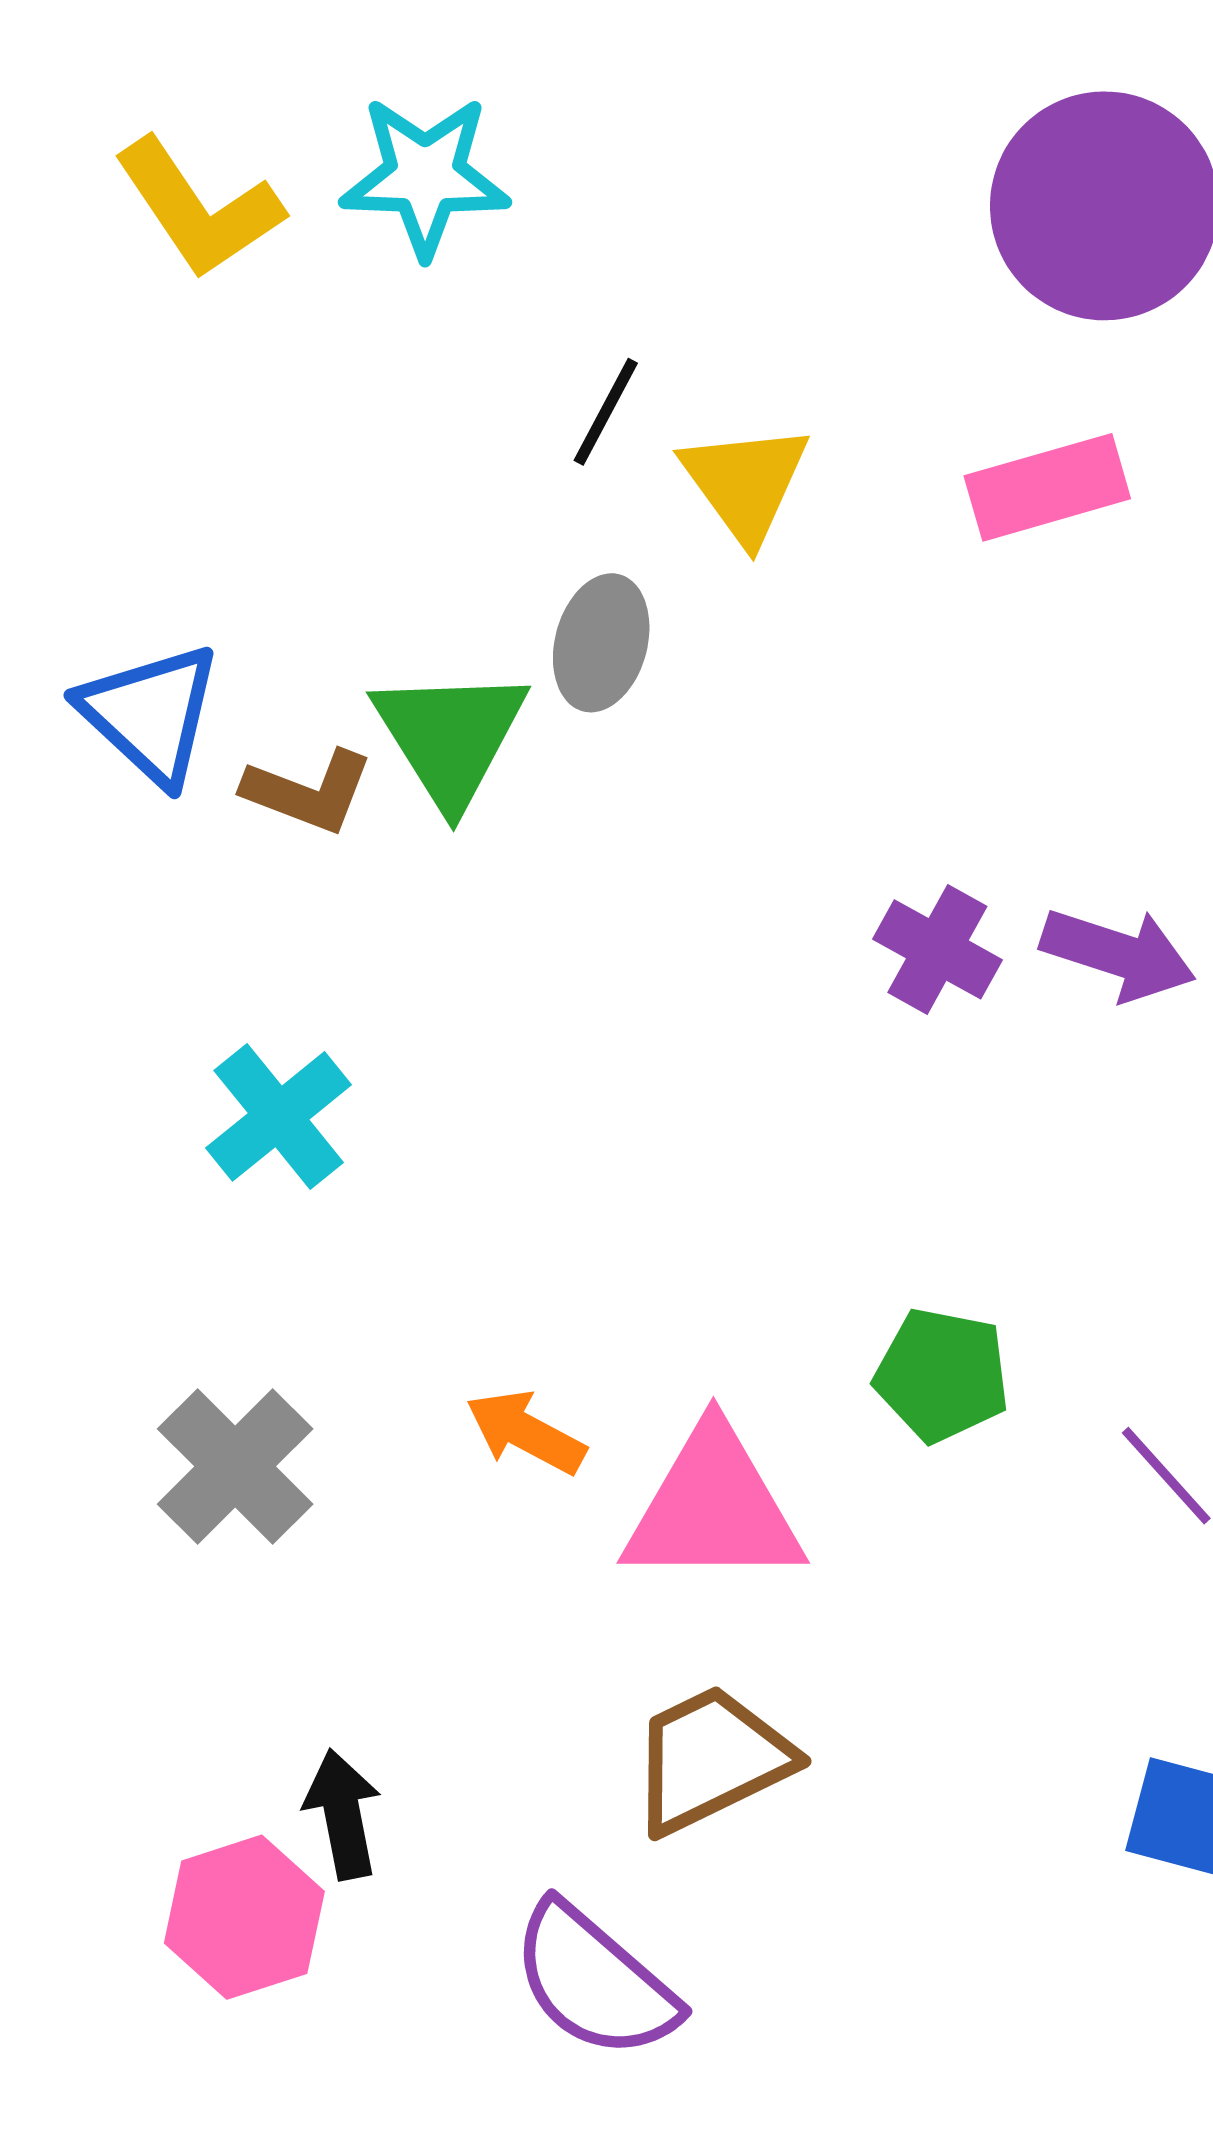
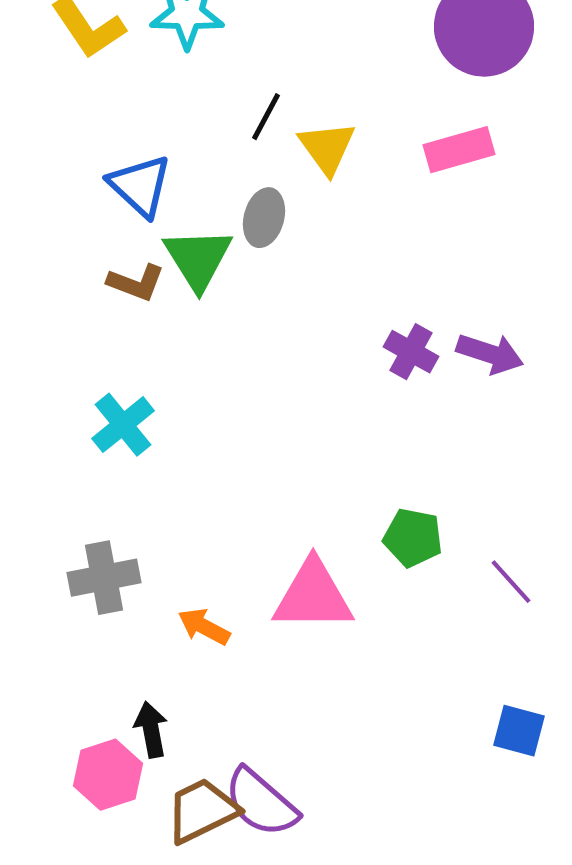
blue triangle: (150, 714) -> (140, 186), moved
orange arrow: (526, 1432) -> (204, 627), moved
gray cross: (235, 1466) -> (104, 578), turned 34
brown trapezoid: (711, 1759) -> (202, 811), moved

